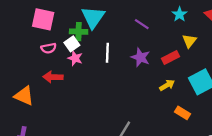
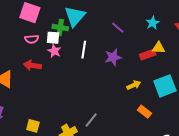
yellow triangle: (189, 41) -> (159, 48), turned 48
white square: (72, 44) -> (53, 38), turned 32
purple star: (141, 57) -> (113, 57), turned 30
red rectangle: (170, 57) -> (148, 55), moved

